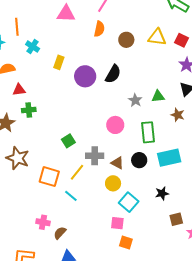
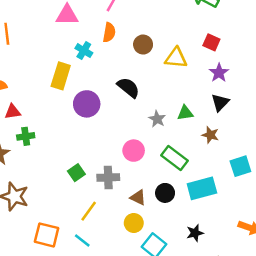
yellow triangle: (157, 37) -> (176, 58), moved
cyan cross: (33, 46) -> (84, 51), moved
yellow rectangle: (59, 62) -> (61, 76), size x1.5
black semicircle: (113, 74) -> (128, 88), turned -78
purple circle: (85, 76) -> (87, 104), moved
green rectangle: (148, 132) -> (174, 158), turned -45
gray cross: (95, 156) -> (108, 177), moved
orange square: (49, 177) -> (47, 235), moved

